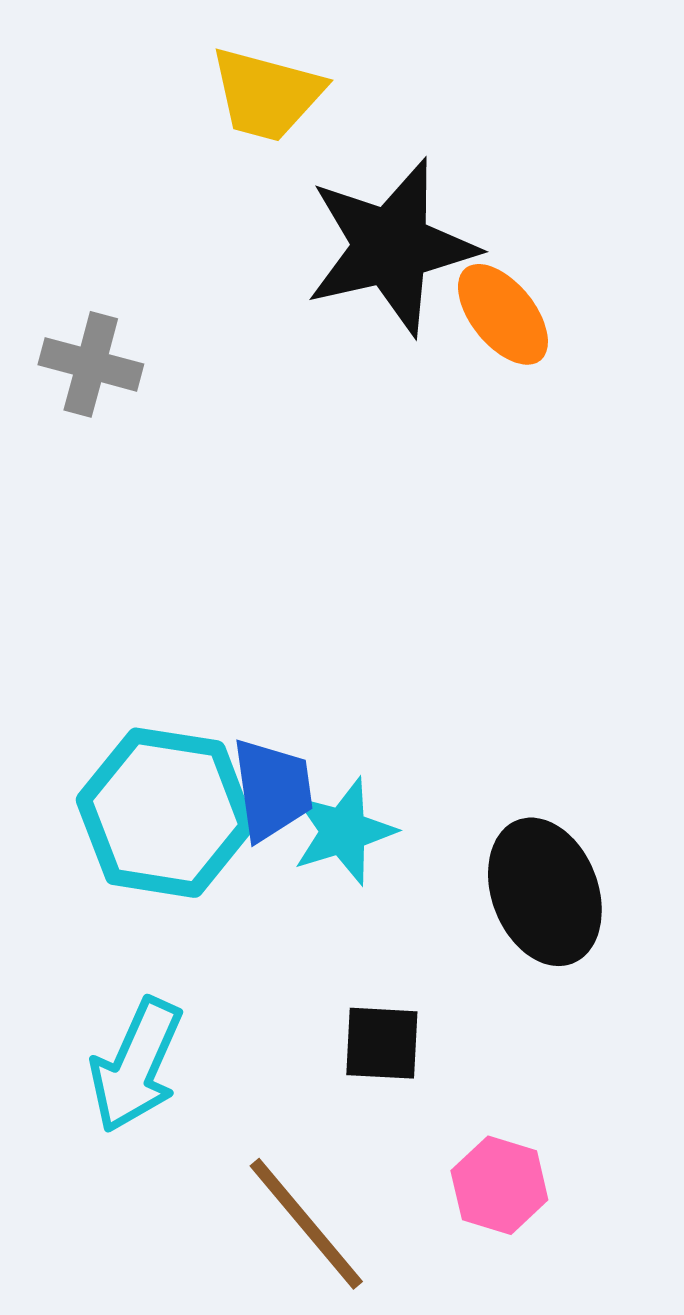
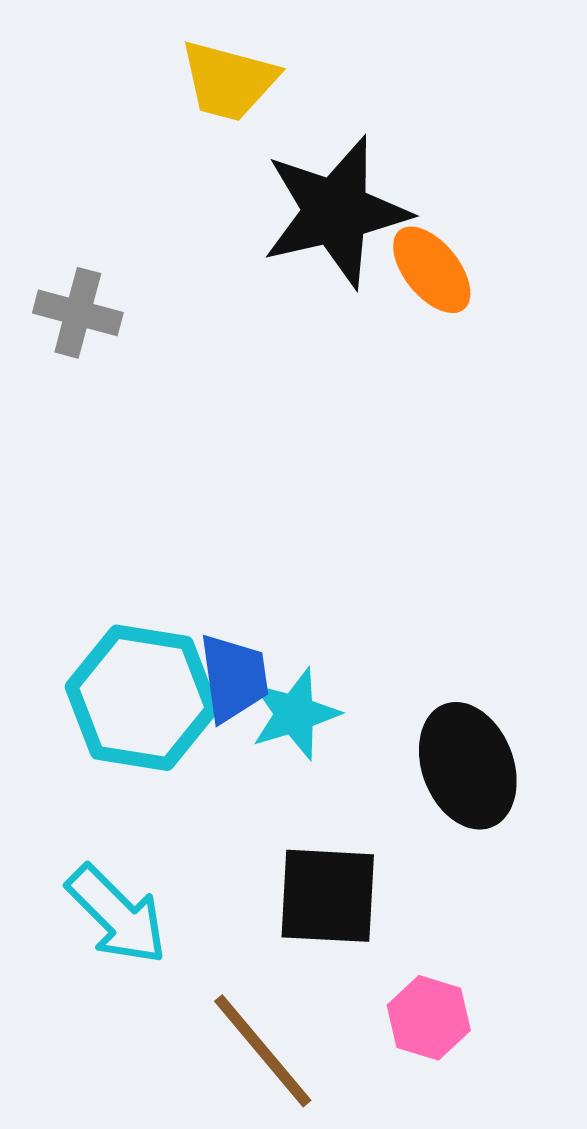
black square: (382, 1043) -> (328, 896), size x1.5
cyan arrow: (136, 1065) -> (117, 915), turned -69

